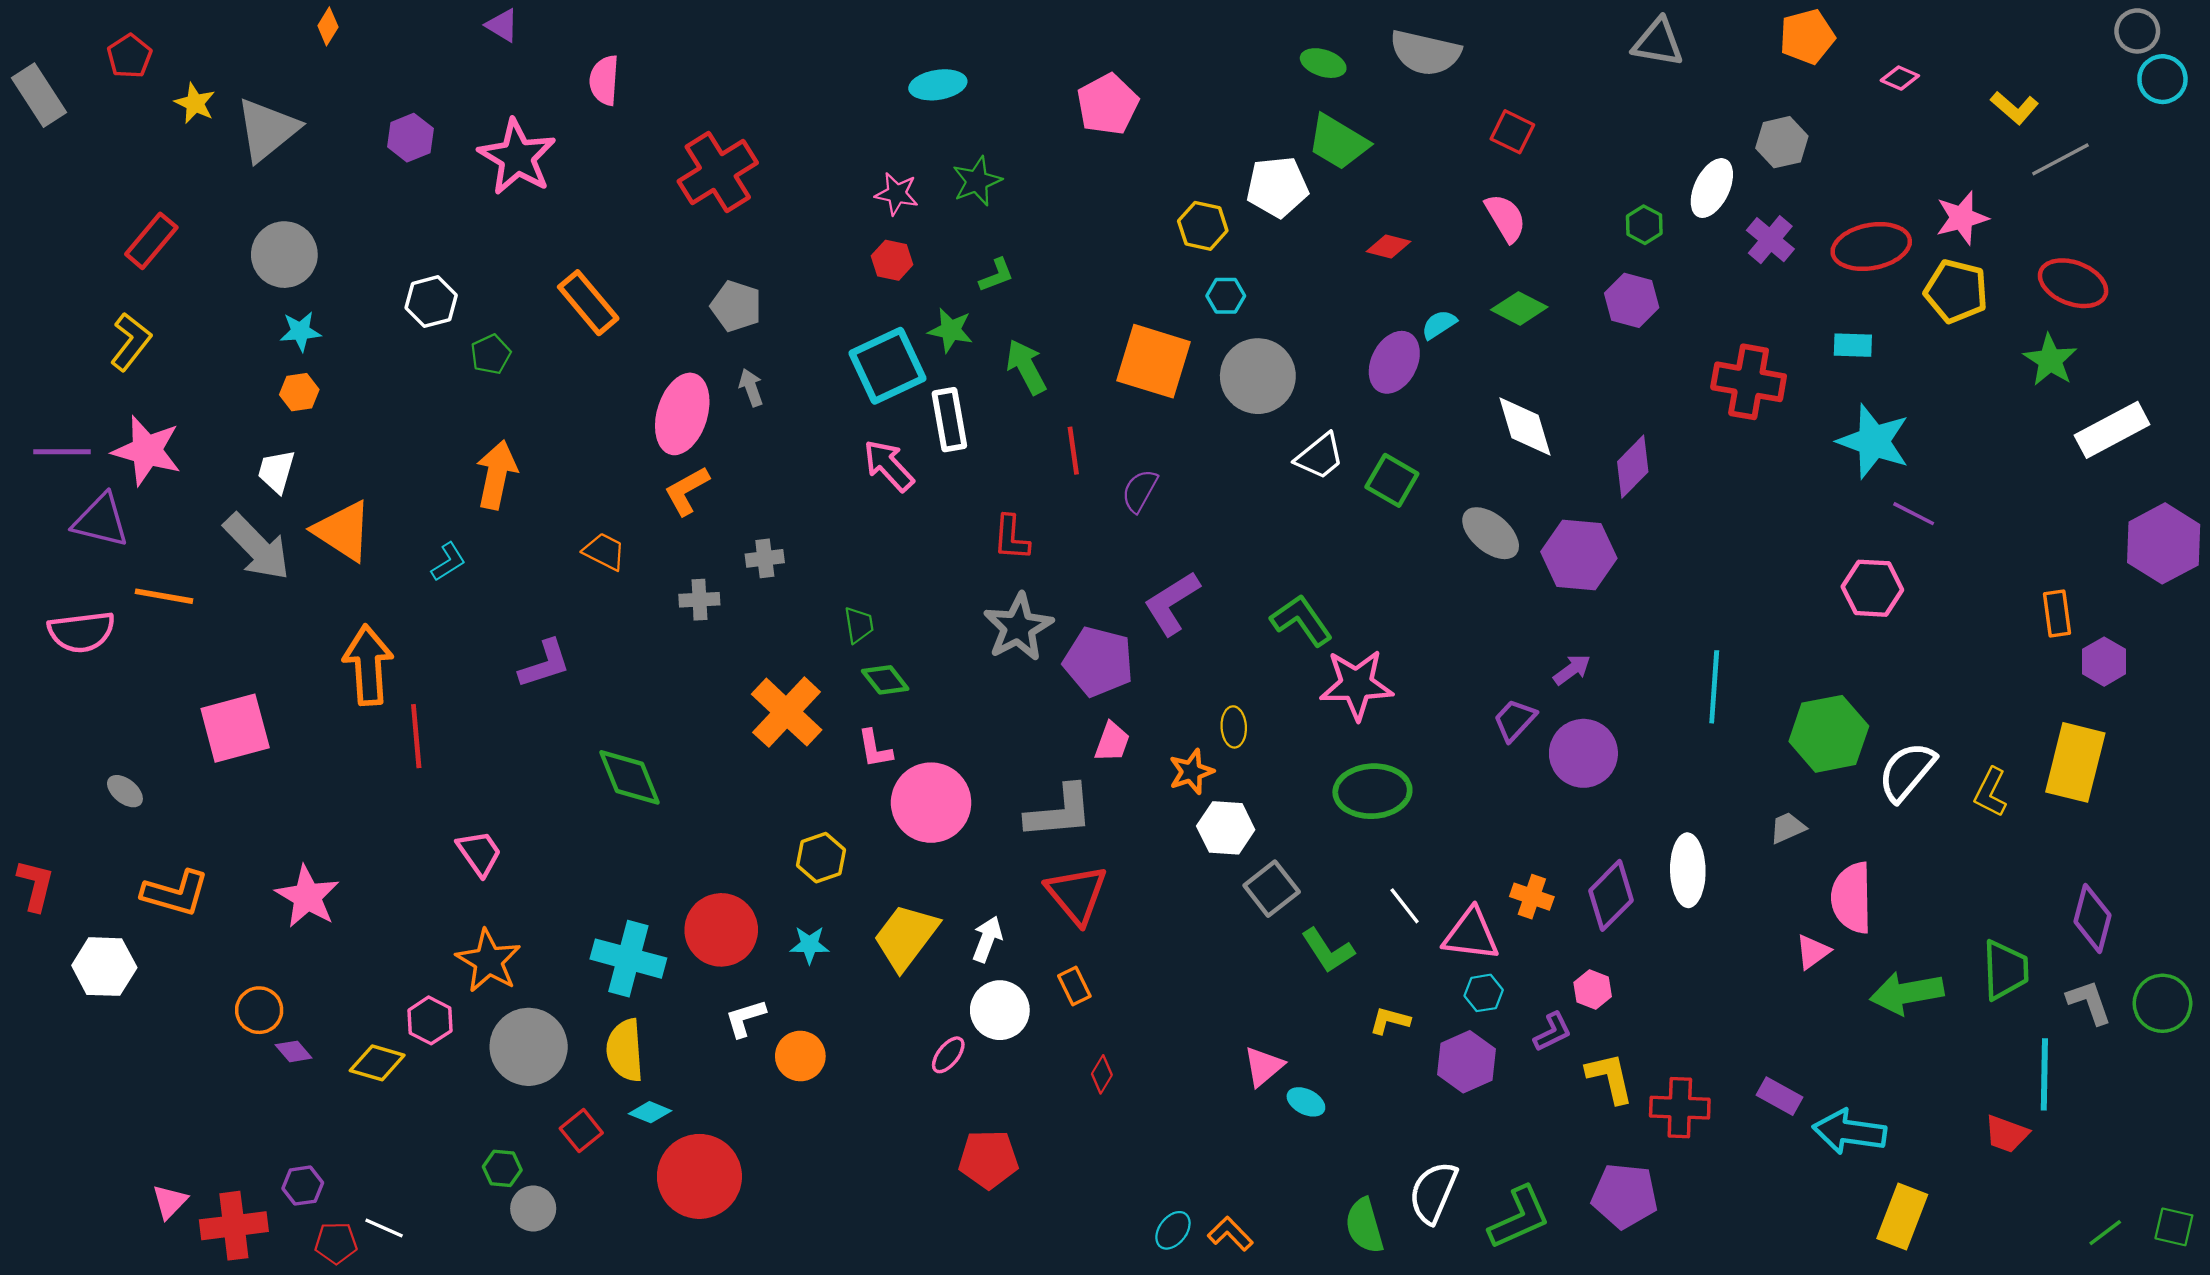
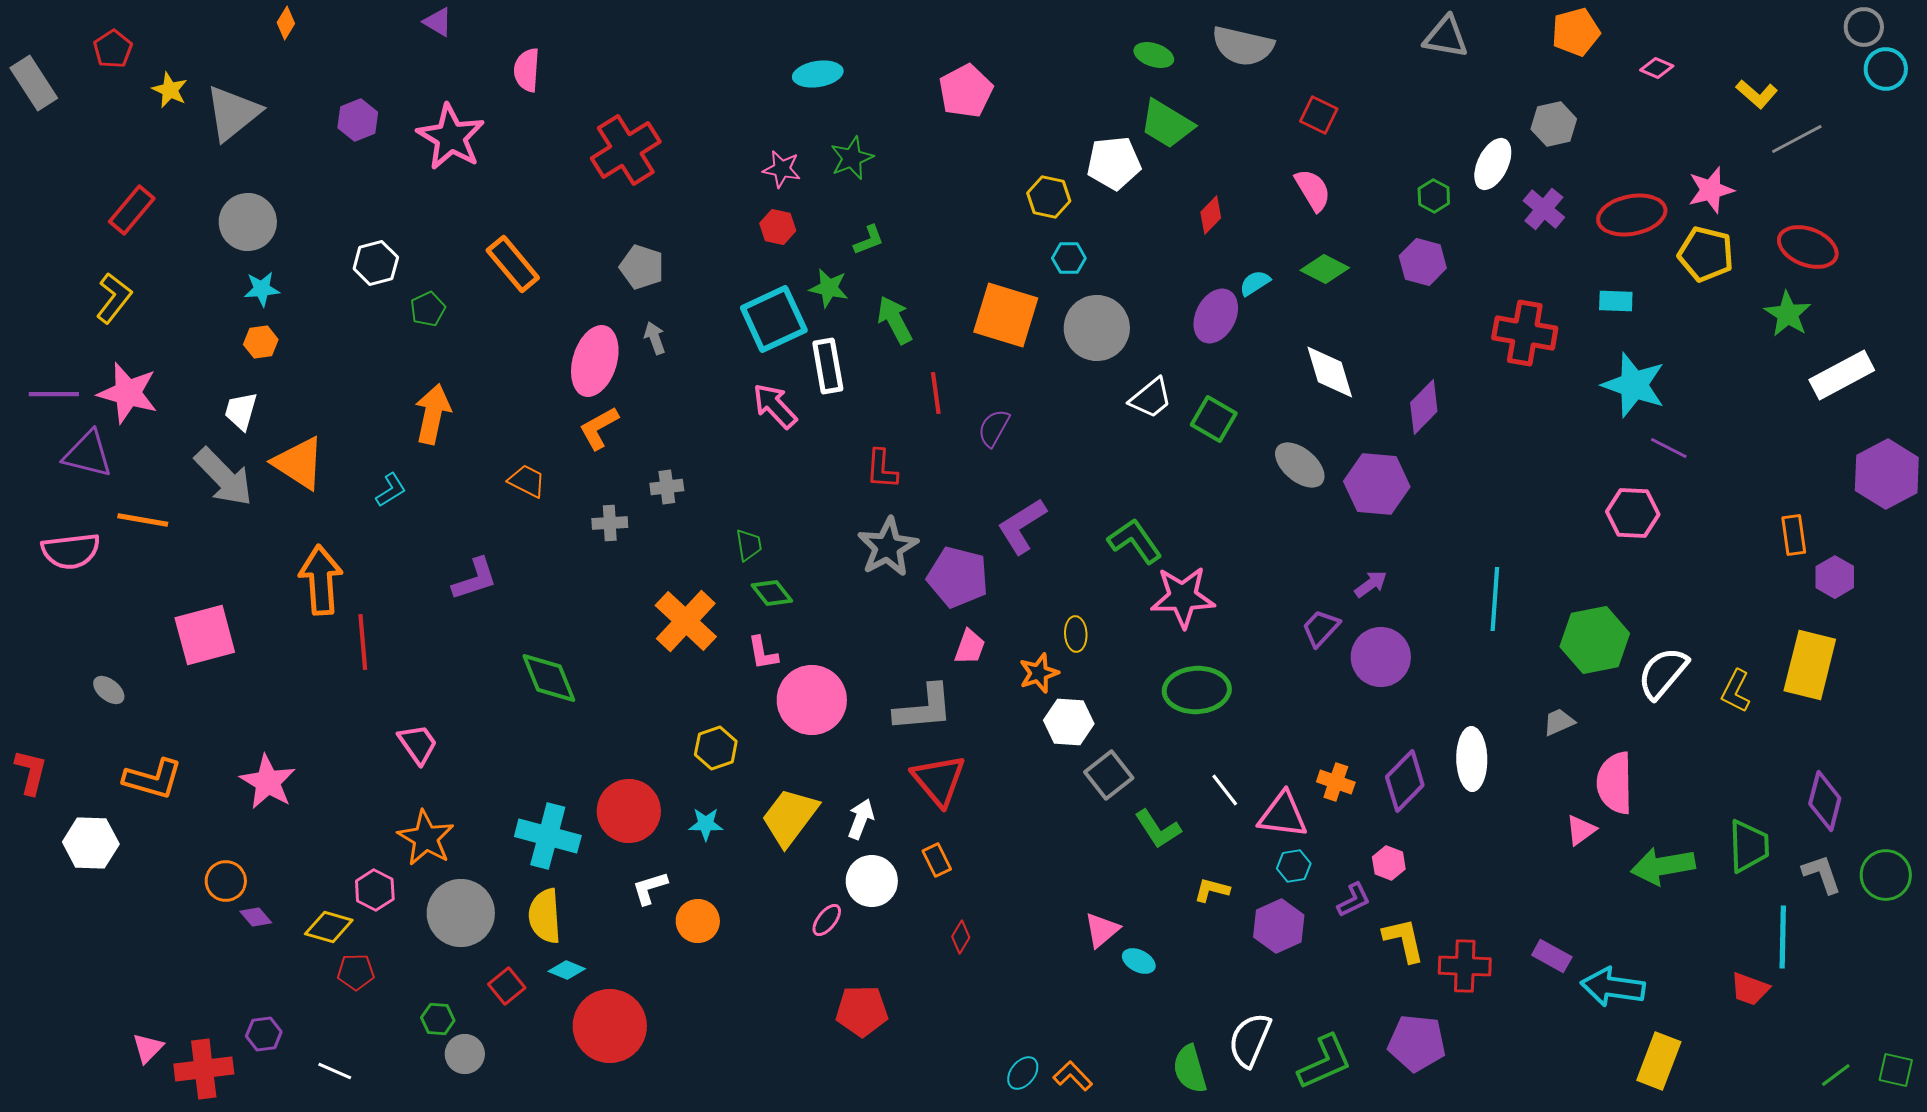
red diamond: (1389, 247) -> (1211, 215), turned -60
red pentagon: (336, 1243) -> (356, 972), moved

